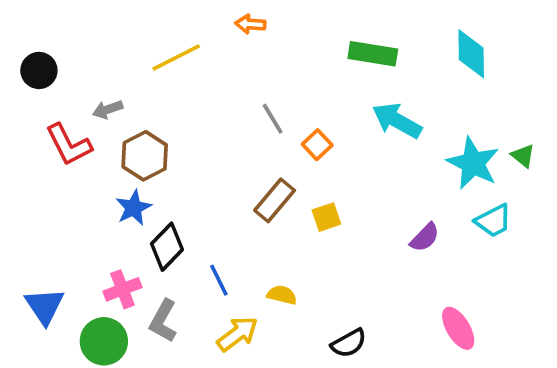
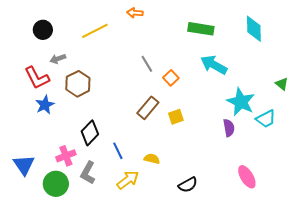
black circle: (39, 70) -> (43, 30), moved
cyan star: (473, 163) -> (241, 102), moved
blue star: (134, 208) -> (45, 105), moved
purple semicircle: (425, 237) -> (229, 128), turned -54

